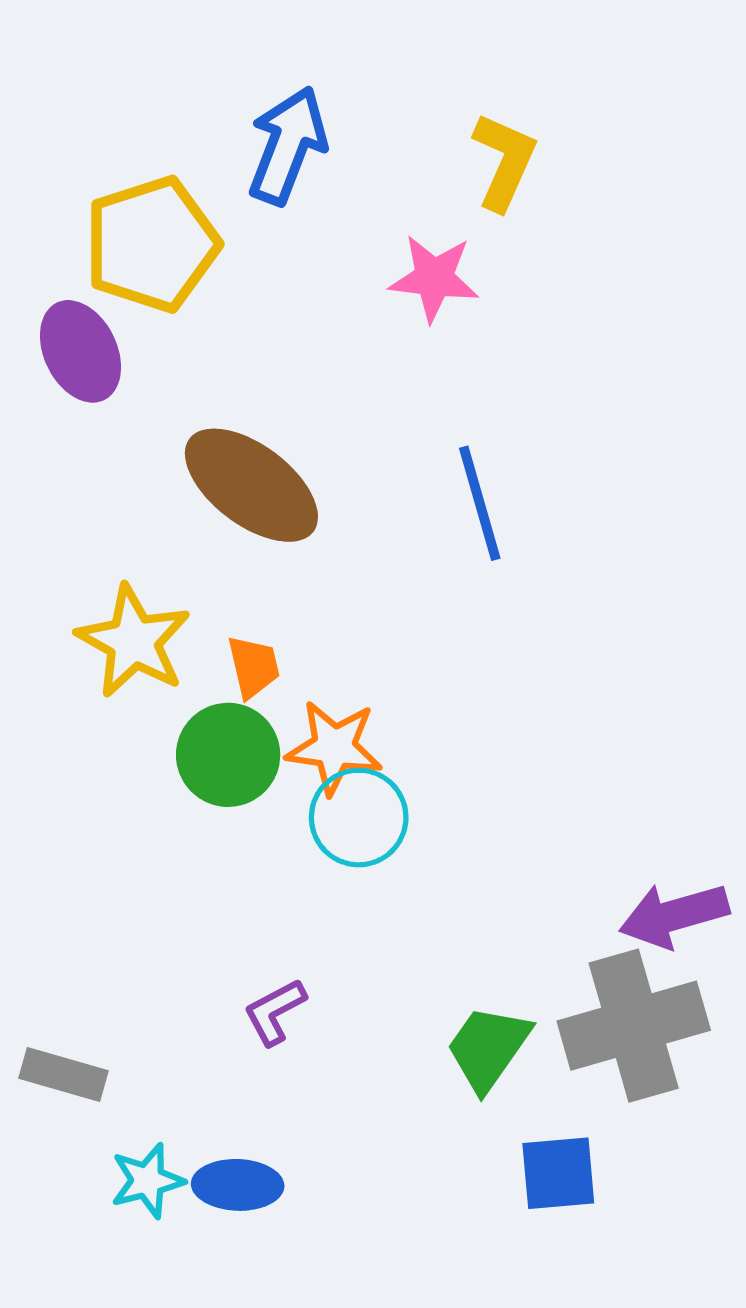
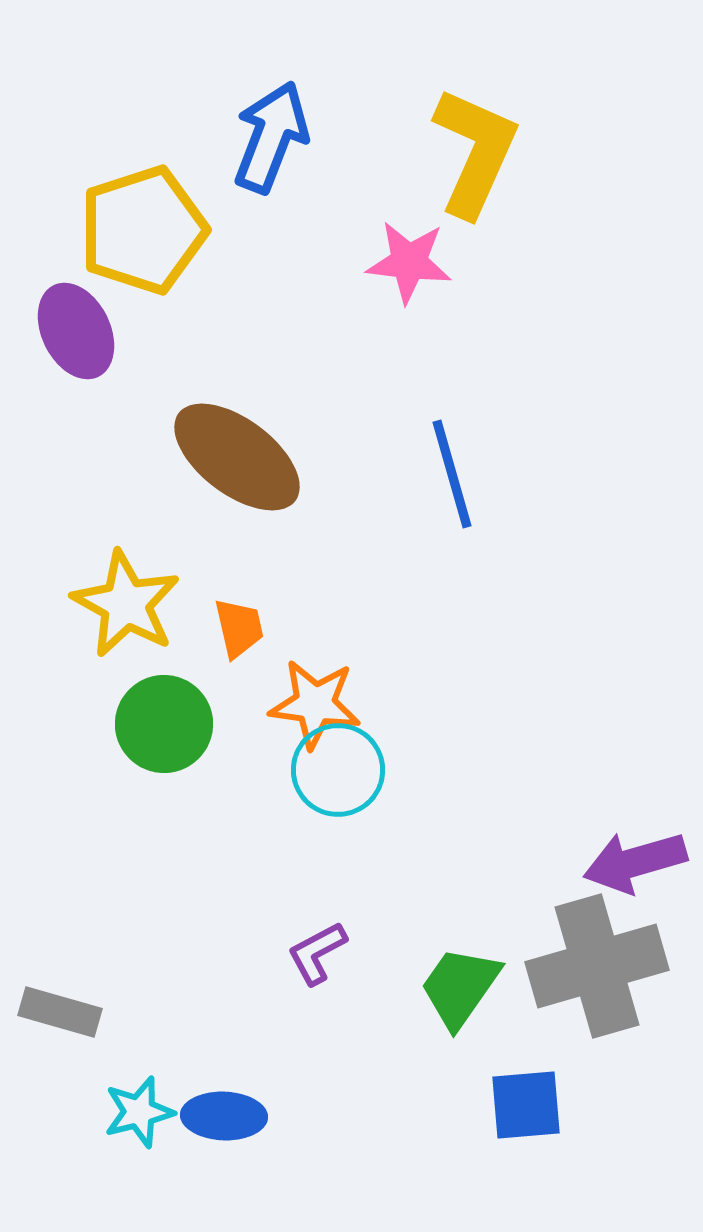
yellow L-shape: (504, 161) -> (475, 152), size x1.4
green circle: (228, 755) -> (164, 724), moved
purple L-shape: (275, 1012) -> (317, 953), moved

